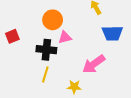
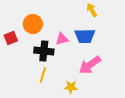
orange circle: (53, 20) -> (33, 24), moved
blue trapezoid: (112, 33) -> (85, 36), moved

